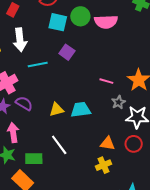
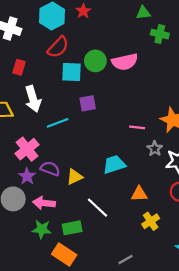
purple square: (67, 52) -> (88, 103), turned -35
yellow triangle: (57, 109) -> (75, 177), moved
pink arrow: (13, 132) -> (44, 203), turned -66
orange triangle: (108, 143) -> (139, 194), moved

